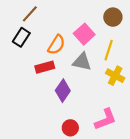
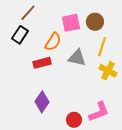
brown circle: (113, 17) -> (95, 22), moved
pink square: (84, 34) -> (71, 23), moved, turned 30
purple diamond: (63, 91) -> (42, 102), moved
red circle: (70, 128) -> (74, 120), moved

